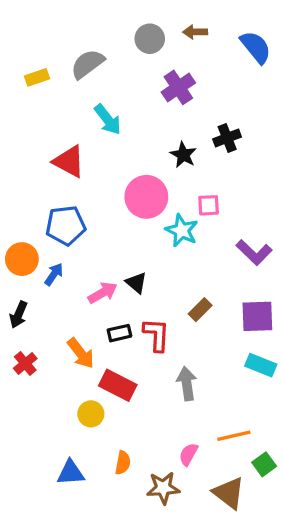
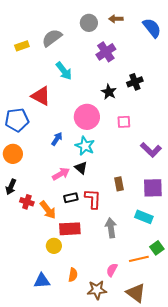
blue pentagon: (66, 225) -> (17, 120), moved
cyan star: (182, 230) -> (85, 146), moved
blue arrow: (54, 274) -> (57, 139), moved
brown rectangle: (200, 310) -> (119, 184), turned -56
red cross: (25, 363) -> (27, 202), moved, turned -32
cyan rectangle: (261, 365) -> (144, 217), moved
red rectangle: (118, 385) -> (70, 229), turned -30
green square: (264, 464) -> (157, 248), moved

